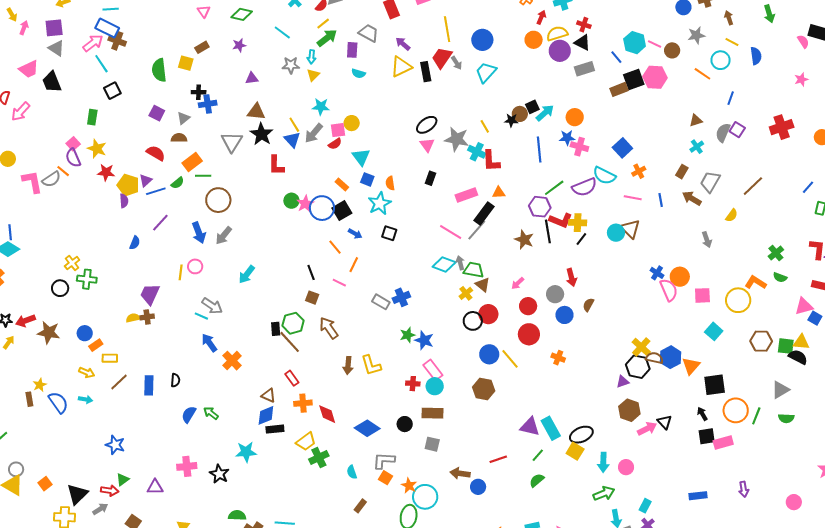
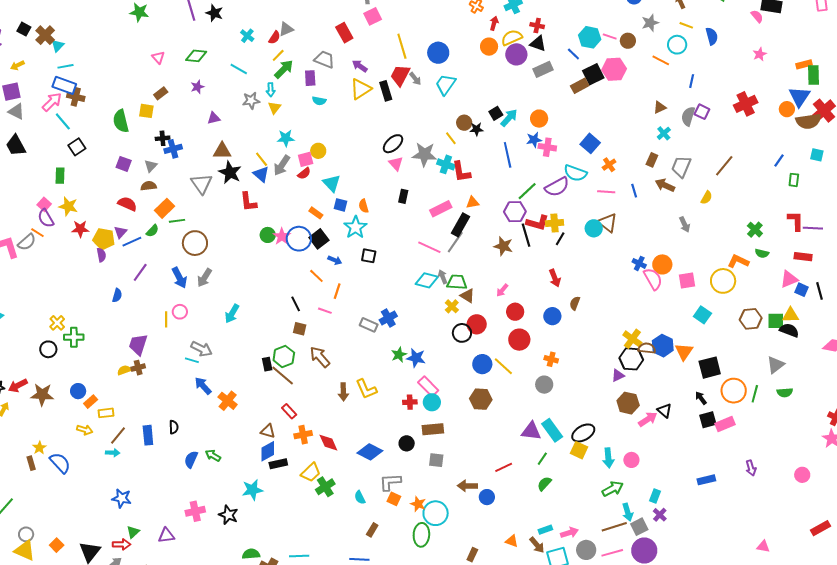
brown circle: (520, 114) -> (464, 123), moved
gray circle: (555, 294) -> (544, 385), moved
cyan arrow: (86, 399) -> (113, 453), moved

